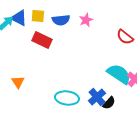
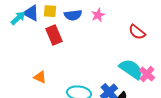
red rectangle: (42, 40) -> (54, 35), turned 42
orange triangle: (18, 82) -> (40, 77), moved, turned -32

